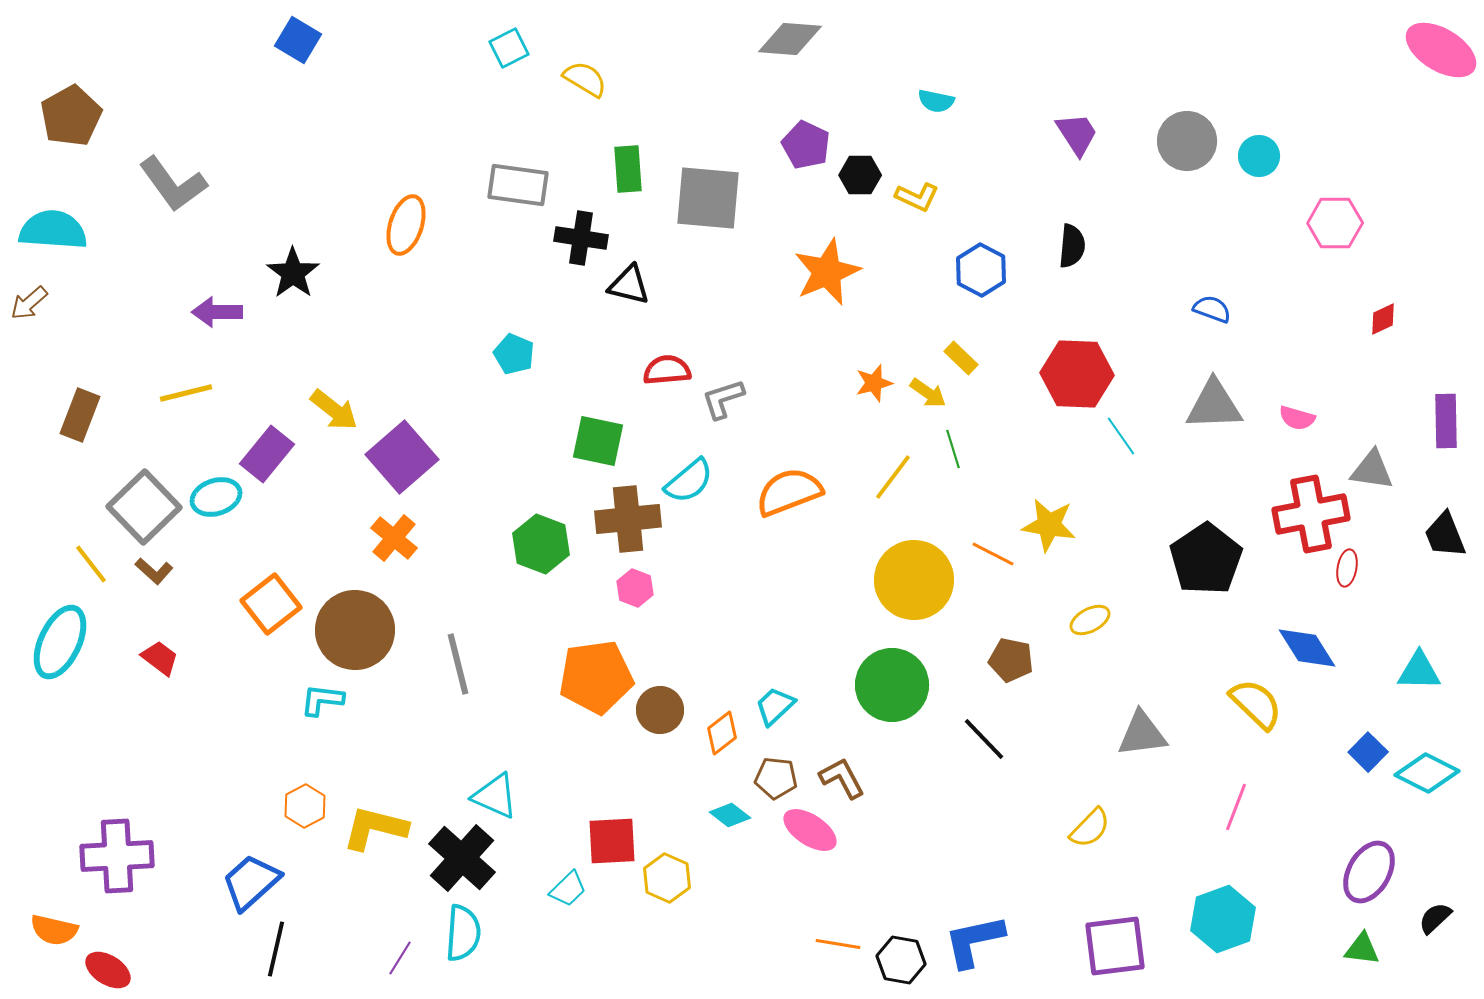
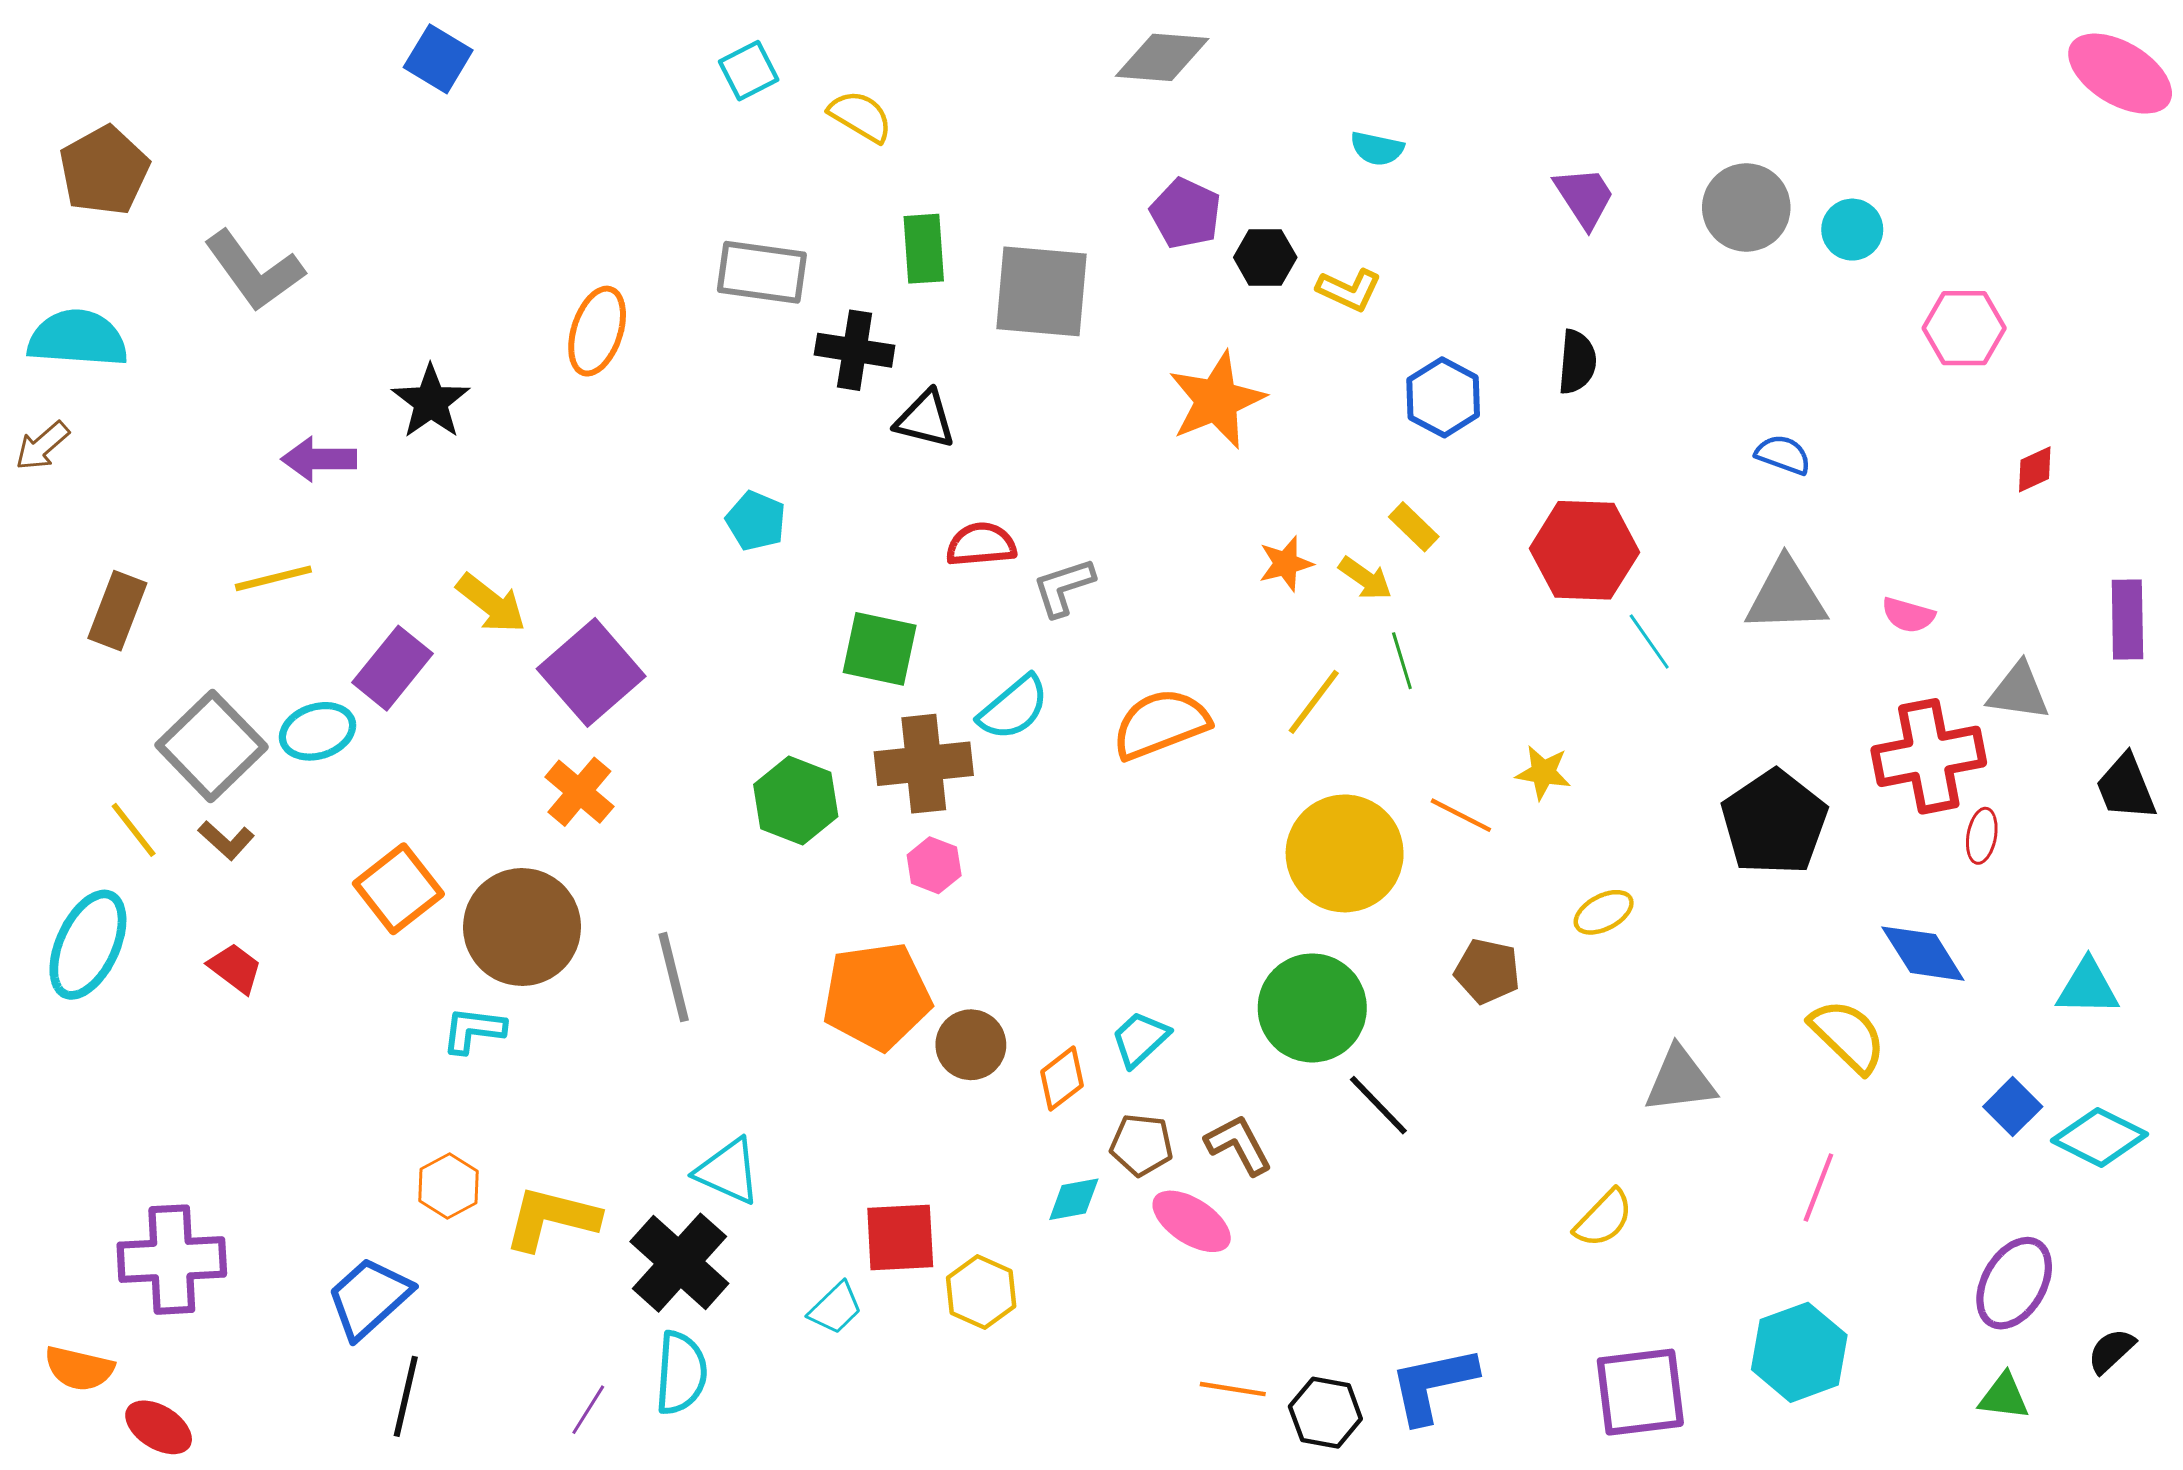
yellow star: (1049, 525) -> (1543, 773), size x0.7
black line: (984, 739) -> (1378, 1105), moved
cyan diamond: (730, 815) -> (1074, 1199), turned -48

